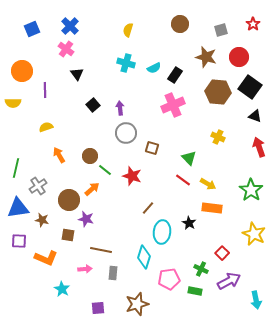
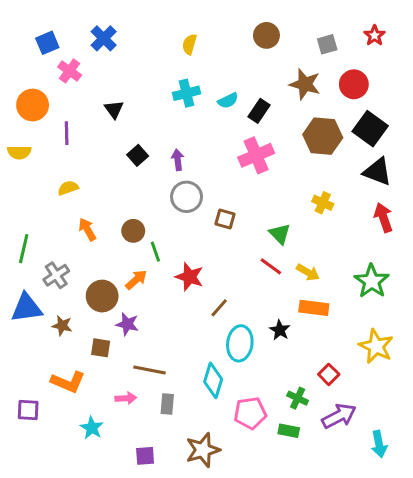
pink cross: (66, 49) -> (70, 71), moved
cyan cross: (126, 63) -> (187, 93), turned -30
black triangle: (255, 116) -> (378, 172), size x1.5
green line: (105, 170) -> (155, 252), turned 32
red star: (132, 176) -> (189, 277), moved
purple square: (19, 241) -> (28, 410), moved

